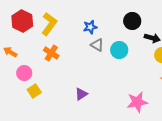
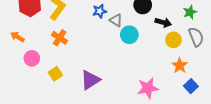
gray triangle: (97, 45) -> (116, 20), moved
yellow square: (34, 91) -> (55, 74), moved
purple triangle: (81, 94) -> (90, 80), size x1.5

